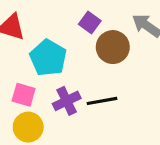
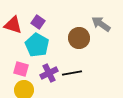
purple square: (90, 22) -> (38, 22), moved

